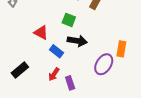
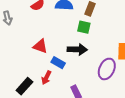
green square: (69, 20) -> (84, 27), moved
red arrow: (54, 74) -> (46, 78), moved

